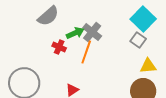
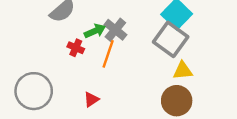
gray square: (138, 40) -> (171, 39), size x1.8

